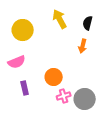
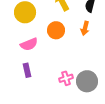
pink semicircle: (17, 62) -> (29, 44), moved
orange circle: (54, 77) -> (56, 30), moved

